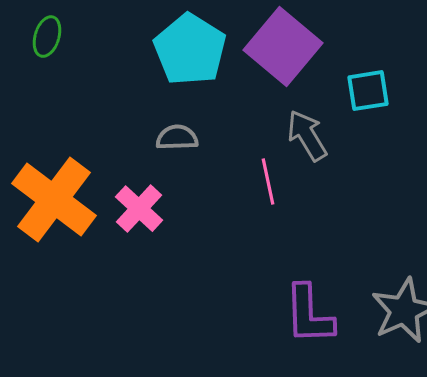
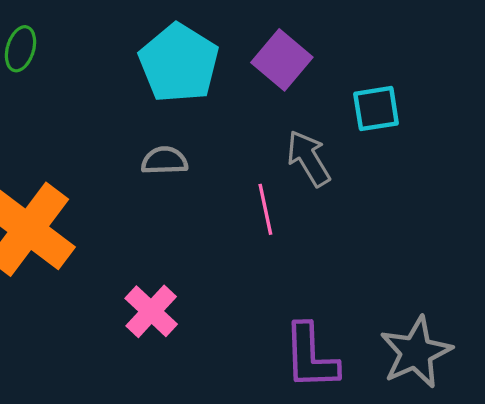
purple square: (283, 47) -> (282, 60), size x0.7
pink cross: (139, 209) -> (151, 311), moved

